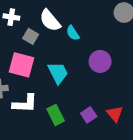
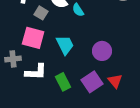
purple circle: (100, 61) -> (102, 51), moved
purple square: (89, 115) -> (92, 82), size x1.5

